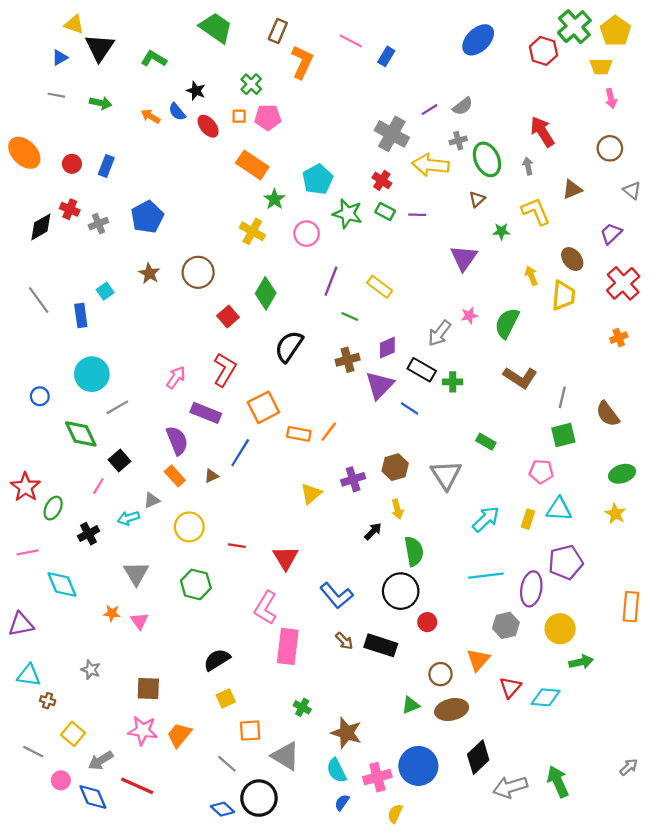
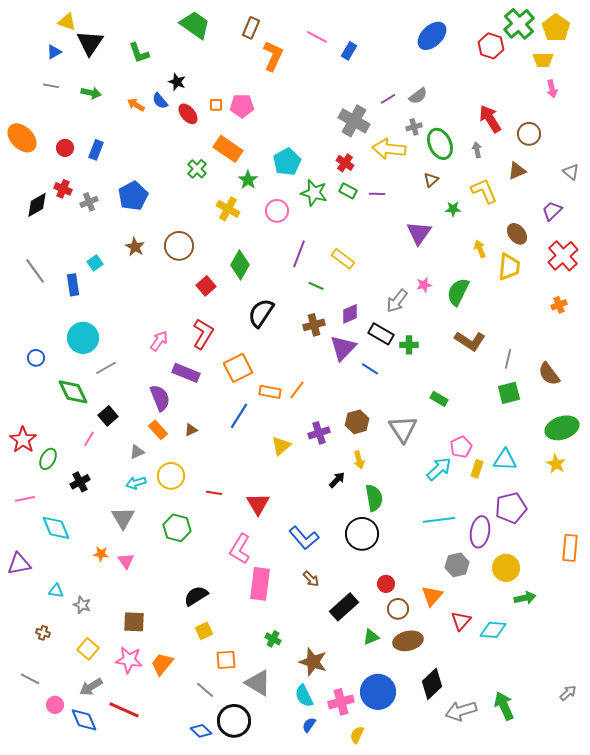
green L-shape: (154, 59) -> (139, 53), turned -140
green cross: (251, 84) -> (197, 169), moved
brown circle: (610, 148) -> (529, 134), moved
blue line: (240, 453) -> (239, 416), moved
pink pentagon: (541, 472) -> (461, 447), moved, turned -30
green ellipse: (622, 474) -> (562, 428), size x1.4
cyan arrow: (128, 518) -> (136, 483), moved
red circle: (427, 622) -> (386, 584), moved
black rectangle: (381, 645) -> (344, 607), moved, turned -60
cyan triangle: (29, 675) -> (56, 591), moved, size x0.7
yellow square: (73, 734) -> (88, 649), moved

